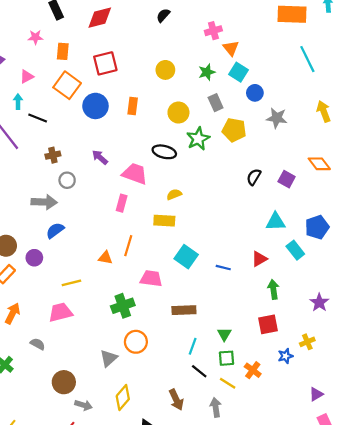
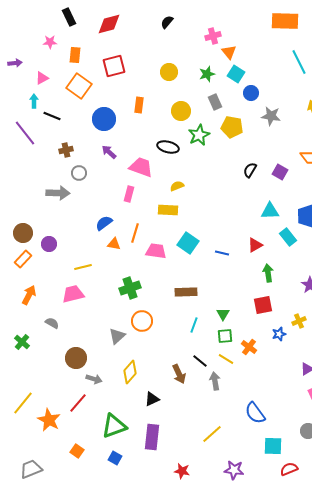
blue circle: (95, 106) -> (104, 119), moved
blue semicircle: (55, 230) -> (104, 223), moved
pink trapezoid: (151, 278) -> (156, 251), moved
black line: (199, 371) -> (200, 361), moved

